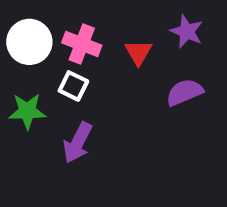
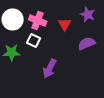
purple arrow: (78, 143) -> (50, 68), moved

